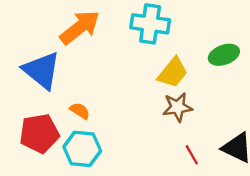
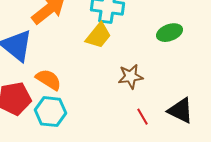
yellow trapezoid: (173, 73) -> (98, 36), moved
orange semicircle: (80, 111) -> (48, 80), size x1.5

